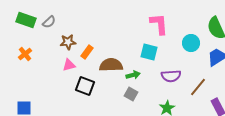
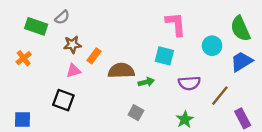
green rectangle: (26, 20) -> (36, 26), moved
gray semicircle: (49, 22) -> (62, 17), moved
black square: (85, 86) -> (63, 100), moved
gray square: (131, 94) -> (136, 113), moved

